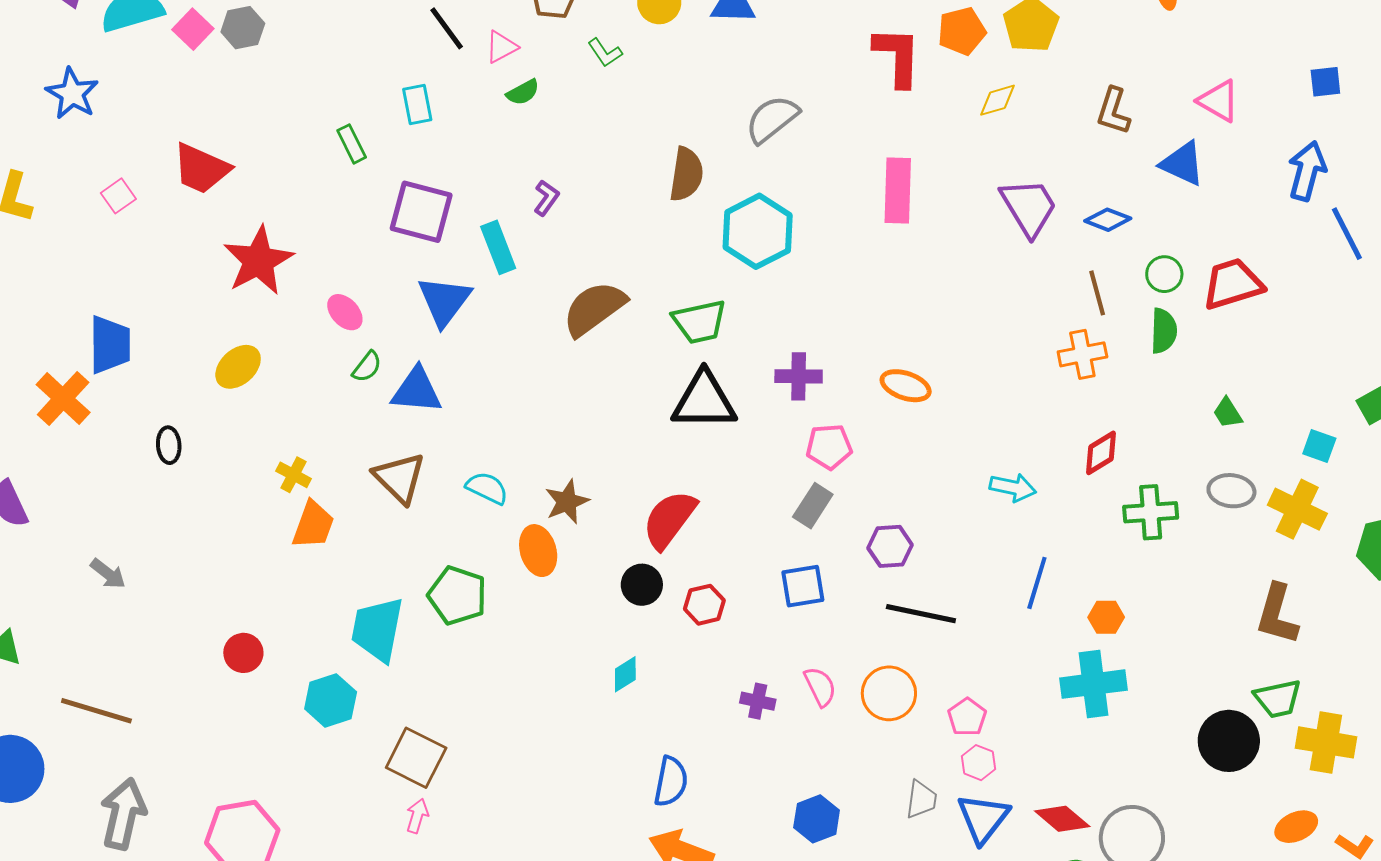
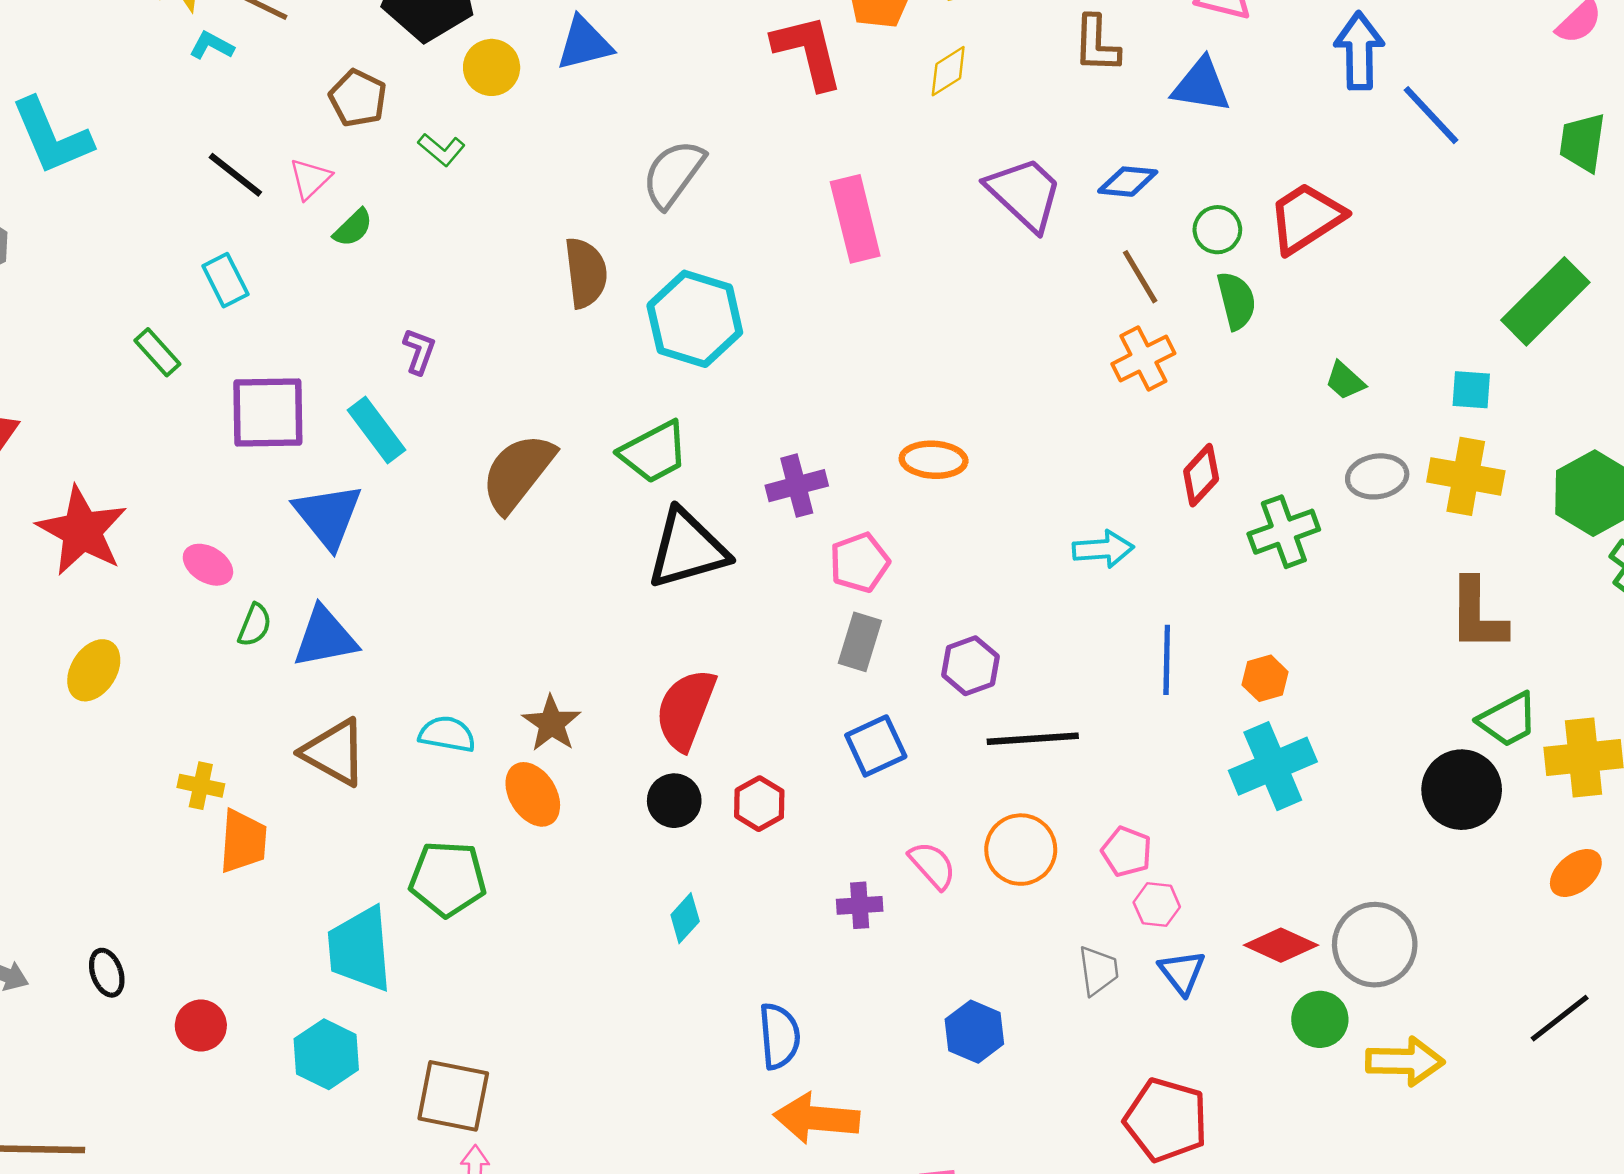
black ellipse: (169, 445) -> (107, 973), moved
blue triangle: (983, 818) -> (1182, 972), size x0.7

